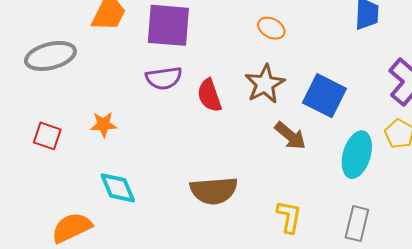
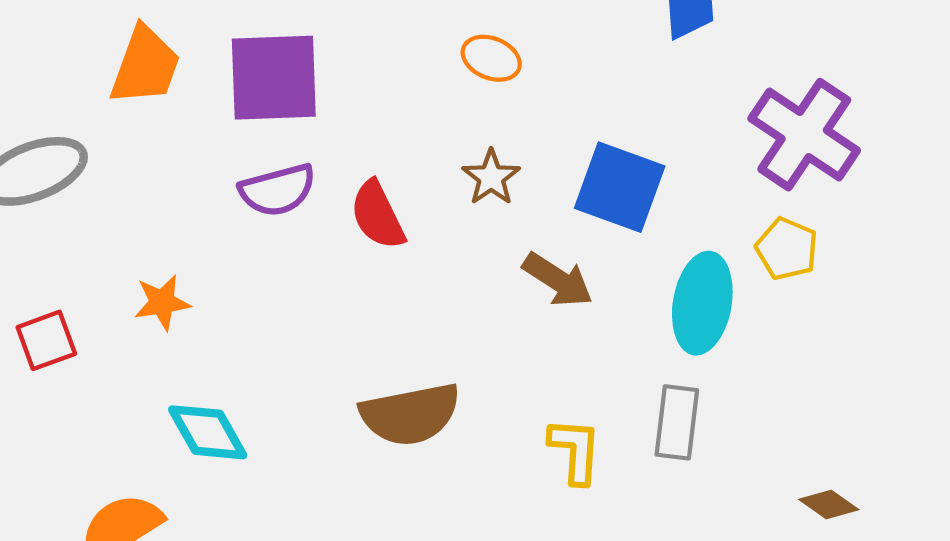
brown star: (265, 84) -> (491, 177), size x0.7
red square: (47, 136) -> (46, 340), turned -32
gray rectangle: (357, 224) -> (677, 422), moved

